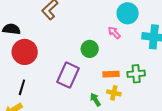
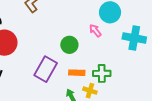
orange rectangle: (111, 74) -> (77, 73), moved
green cross: (136, 74) -> (102, 73), moved

